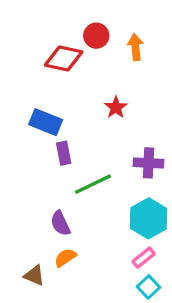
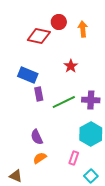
green line: (93, 184) -> (64, 102), moved
pink rectangle: (144, 258) -> (74, 158), moved, turned -32
brown triangle: (34, 276) -> (16, 176), moved

